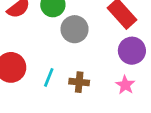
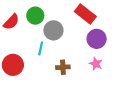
cyan line: (49, 77) -> (41, 49), moved

